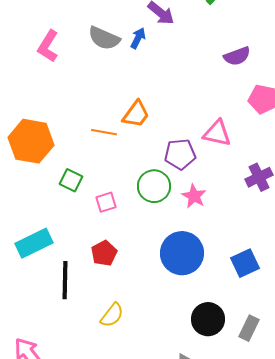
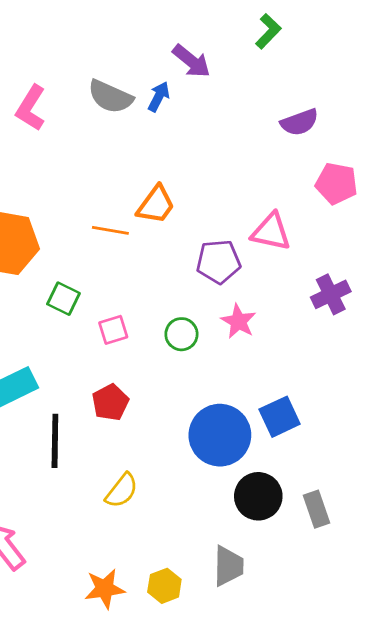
green circle: (154, 186) -> (181, 334), moved, size x0.7
blue circle: (182, 253) -> (220, 435), moved
blue square: (245, 263) -> (280, 417), moved
gray rectangle: (249, 328) -> (317, 509), turned -45

